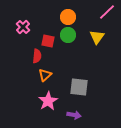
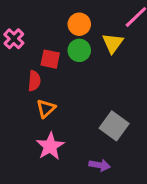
yellow triangle: (97, 37) -> (113, 43), moved
gray square: (79, 87) -> (114, 126), moved, turned 30
purple arrow: (74, 115) -> (100, 165), moved

